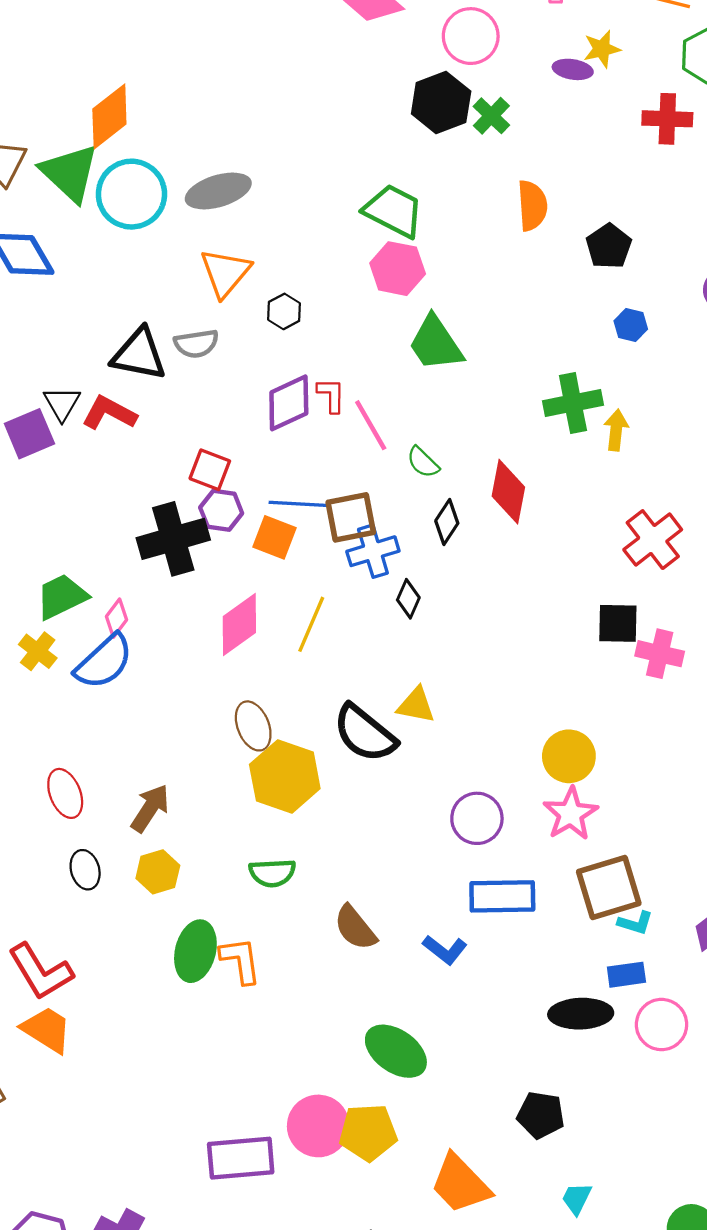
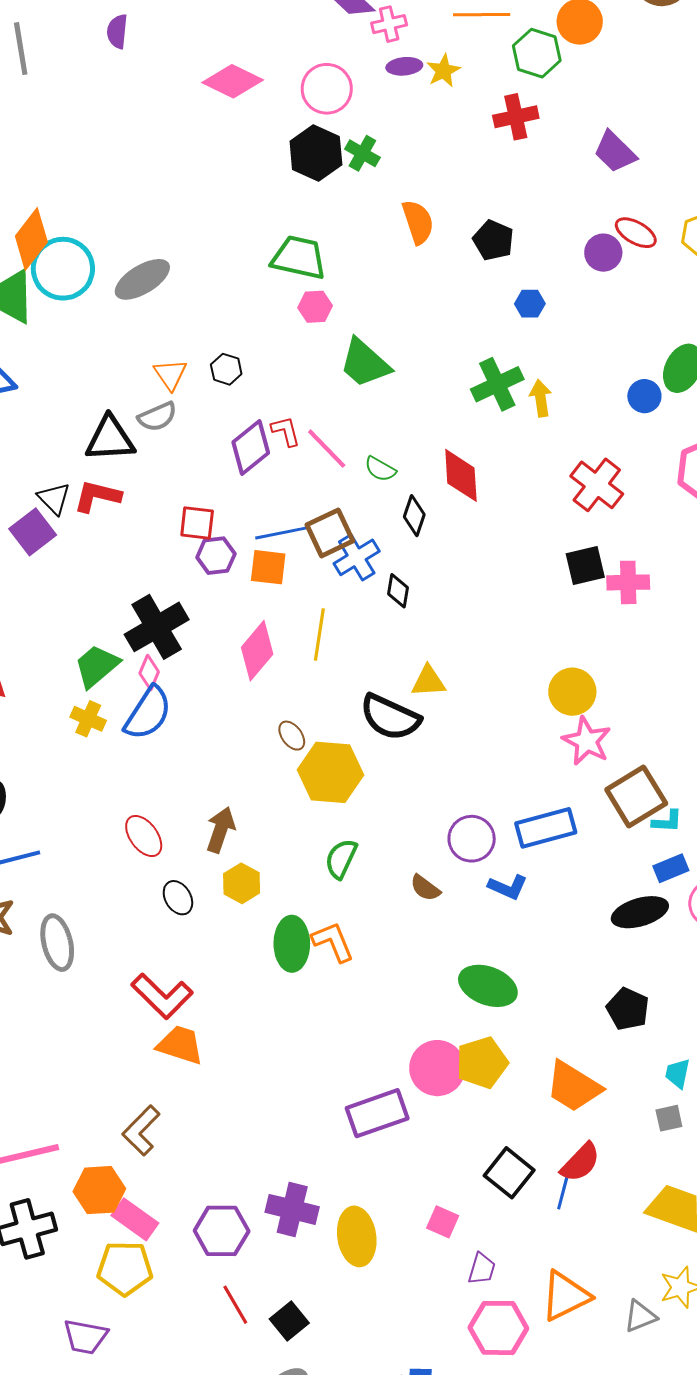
purple ellipse: (573, 69) -> (404, 66), moved
cyan circle: (131, 194) -> (63, 269), moved
pink hexagon: (398, 269) -> (315, 307), size x0.7
orange triangle: (225, 273) -> (170, 374), moved, size x0.7
black cross: (173, 539) -> (157, 627), moved
brown ellipse: (253, 726) -> (292, 736), size x0.7
purple circle: (477, 818) -> (472, 839), moved
green semicircle: (272, 873) -> (341, 859), turned 132
brown semicircle: (355, 928) -> (425, 888), size x0.7
black pentagon: (541, 1115) -> (628, 1009), turned 30

